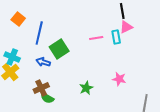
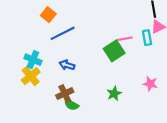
orange square: (18, 19) -> (48, 15), moved
blue line: (39, 33) -> (63, 33), turned 50
green square: (59, 49) -> (114, 51), moved

